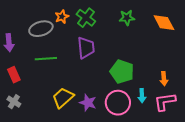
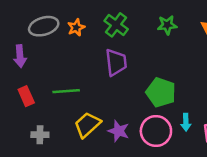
orange star: (62, 17) -> (76, 27), moved
gray ellipse: (41, 29) -> (44, 26), moved
green line: (46, 59) -> (66, 91), moved
gray cross: (14, 102) -> (40, 135), moved, turned -32

